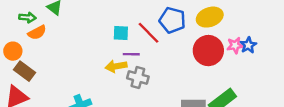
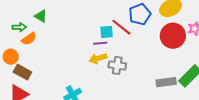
blue pentagon: (172, 20) -> (140, 14), turned -30
cyan square: (121, 33) -> (107, 32), moved
purple line: (131, 54) -> (100, 43), moved

